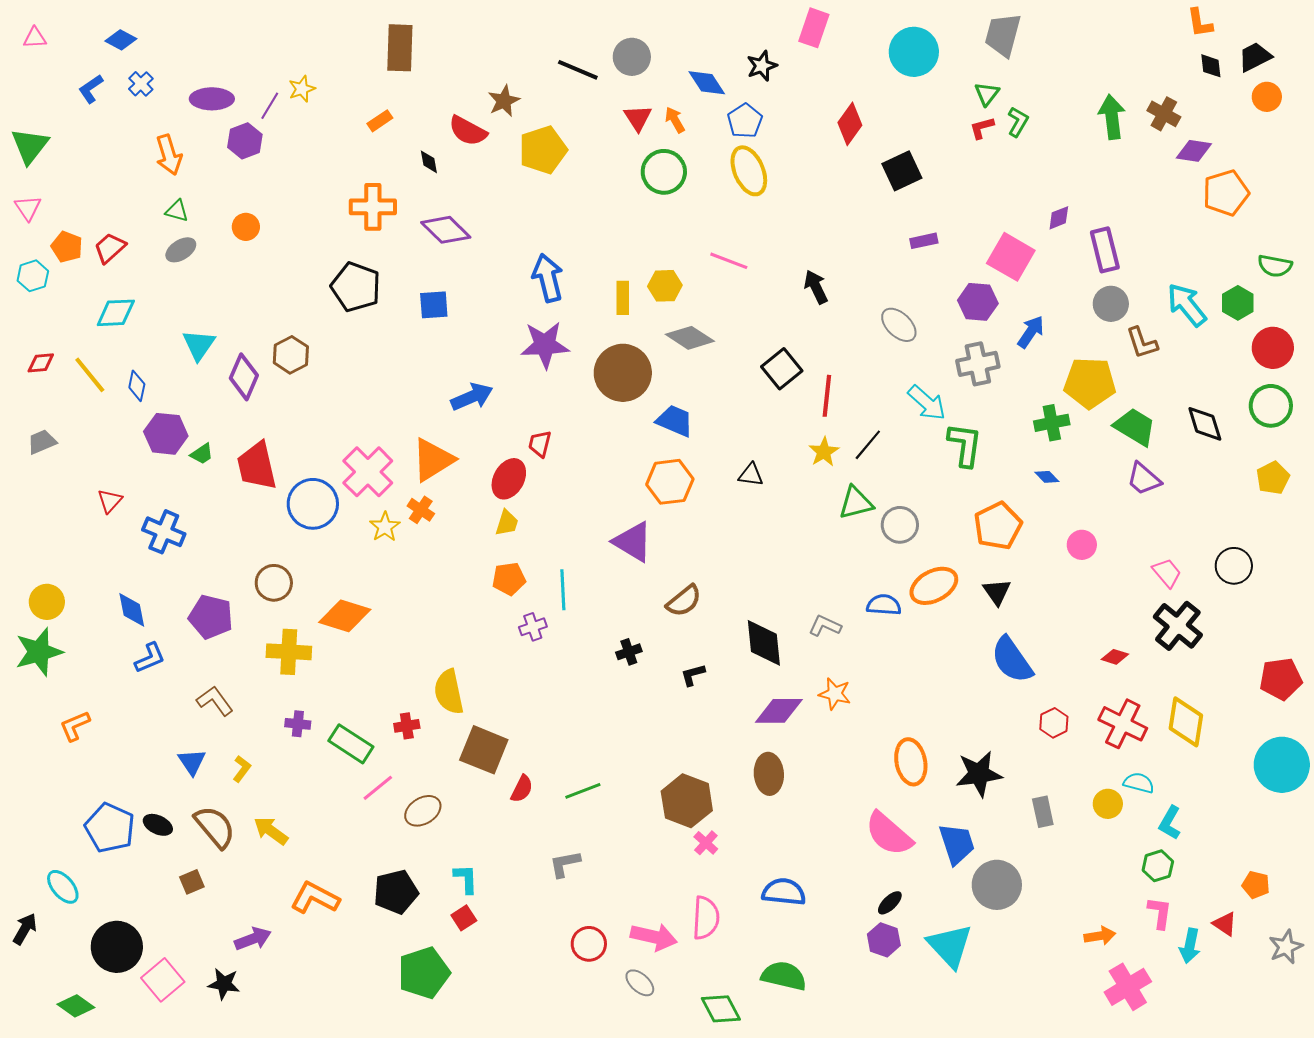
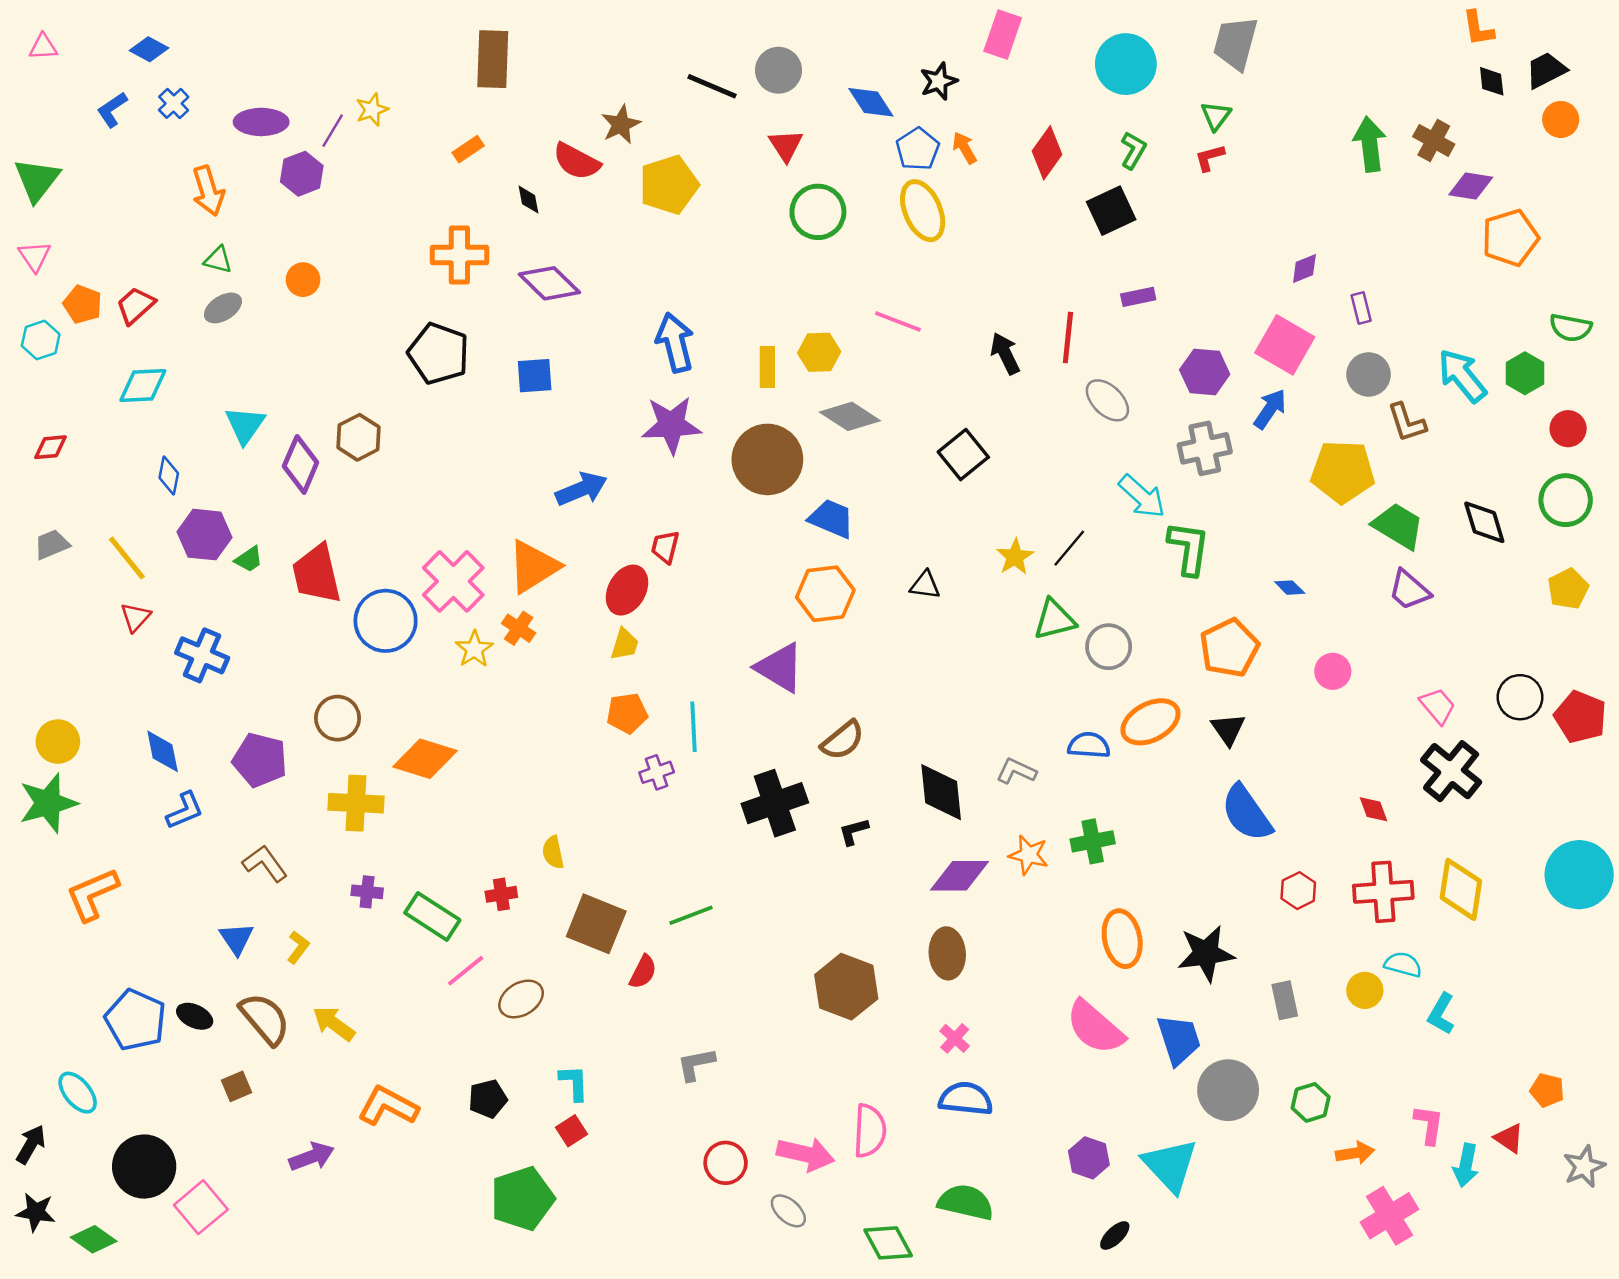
orange arrow: (675, 120) -> (964, 148), moved
green L-shape: (1018, 122) -> (1133, 150), moved
purple rectangle: (1105, 250) -> (1361, 308), size x0.6
pink square: (1011, 257) -> (1285, 345), moved
red circle: (1273, 348) -> (1568, 429), size x0.7
yellow line: (90, 375) -> (127, 558), moved
red line: (827, 396) -> (1068, 338), moved
green cross: (1052, 423) -> (1093, 841), moved
black cross: (629, 652) -> (775, 803), size x2.0
red diamond: (1115, 657) -> (1373, 809), turned 52
red pentagon: (1281, 679) -> (1580, 717), moved, turned 30
yellow semicircle: (449, 692) -> (553, 852), size x0.6
red cross: (1123, 724) -> (1383, 892), turned -30
orange L-shape: (75, 726) -> (92, 894), size x1.4
cyan circle: (1282, 765) -> (1579, 875), moved
green line: (583, 791) -> (691, 915), moved
pink cross: (706, 843) -> (955, 1038), moved
green hexagon: (1158, 866) -> (1311, 1102), moved
black pentagon: (396, 892) -> (488, 1099), size x0.7
black ellipse: (890, 903) -> (1115, 1235), moved
black star: (224, 984) -> (36, 1212), moved

